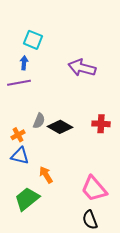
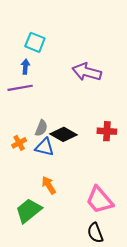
blue triangle: (20, 156) -> (44, 147), moved

